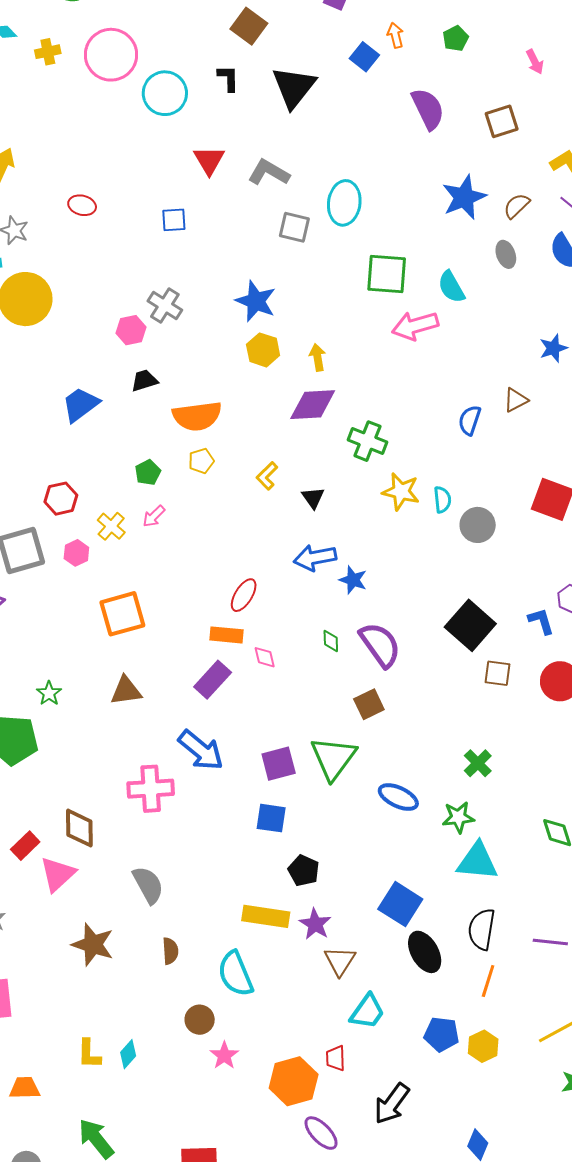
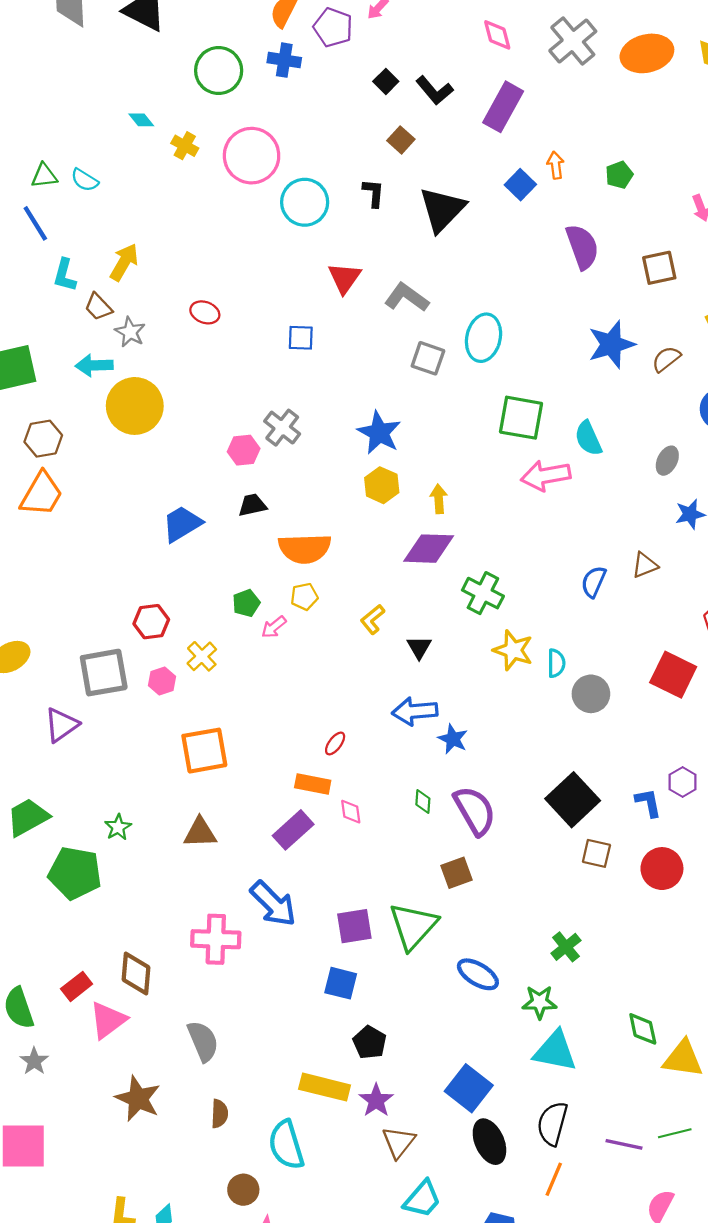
brown square: (249, 26) -> (401, 140), size x0.7
yellow cross: (48, 52) -> (185, 146), turned 35
gray ellipse: (506, 254) -> (667, 461), moved, turned 40
pink arrow: (154, 516) -> (274, 627), moved
red ellipse: (244, 595) -> (335, 743), size x0.7

